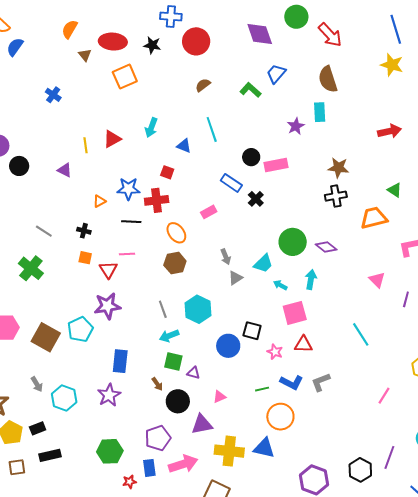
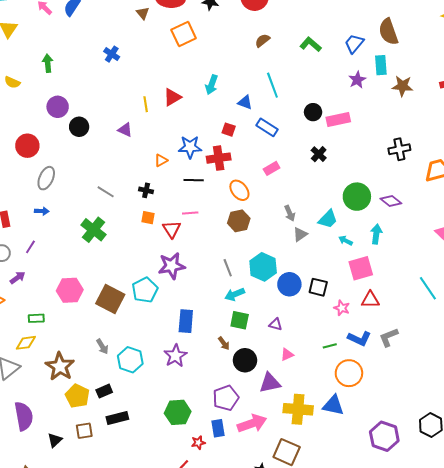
blue trapezoid: (276, 74) -> (354, 44), moved
brown star: (338, 168) -> (403, 86), moved
blue rectangle: (231, 183) -> (267, 127), moved
blue circle: (228, 346) -> (289, 284), moved
purple triangle: (193, 373) -> (276, 324), moved

